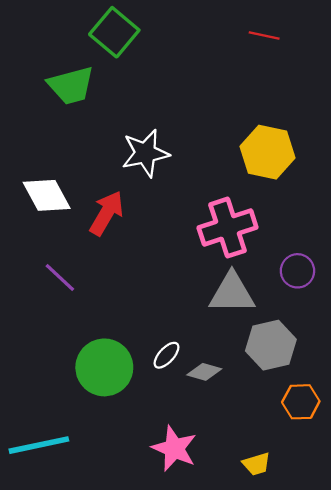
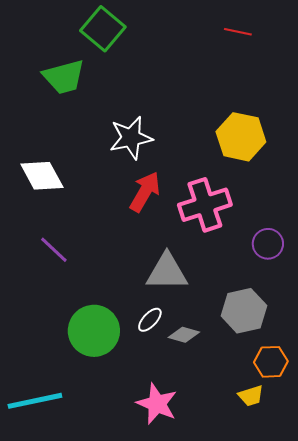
red arrow: (107, 213) -> (145, 192), moved
gray triangle: (232, 293) -> (167, 272), moved
yellow trapezoid: (256, 464) -> (251, 396), moved

